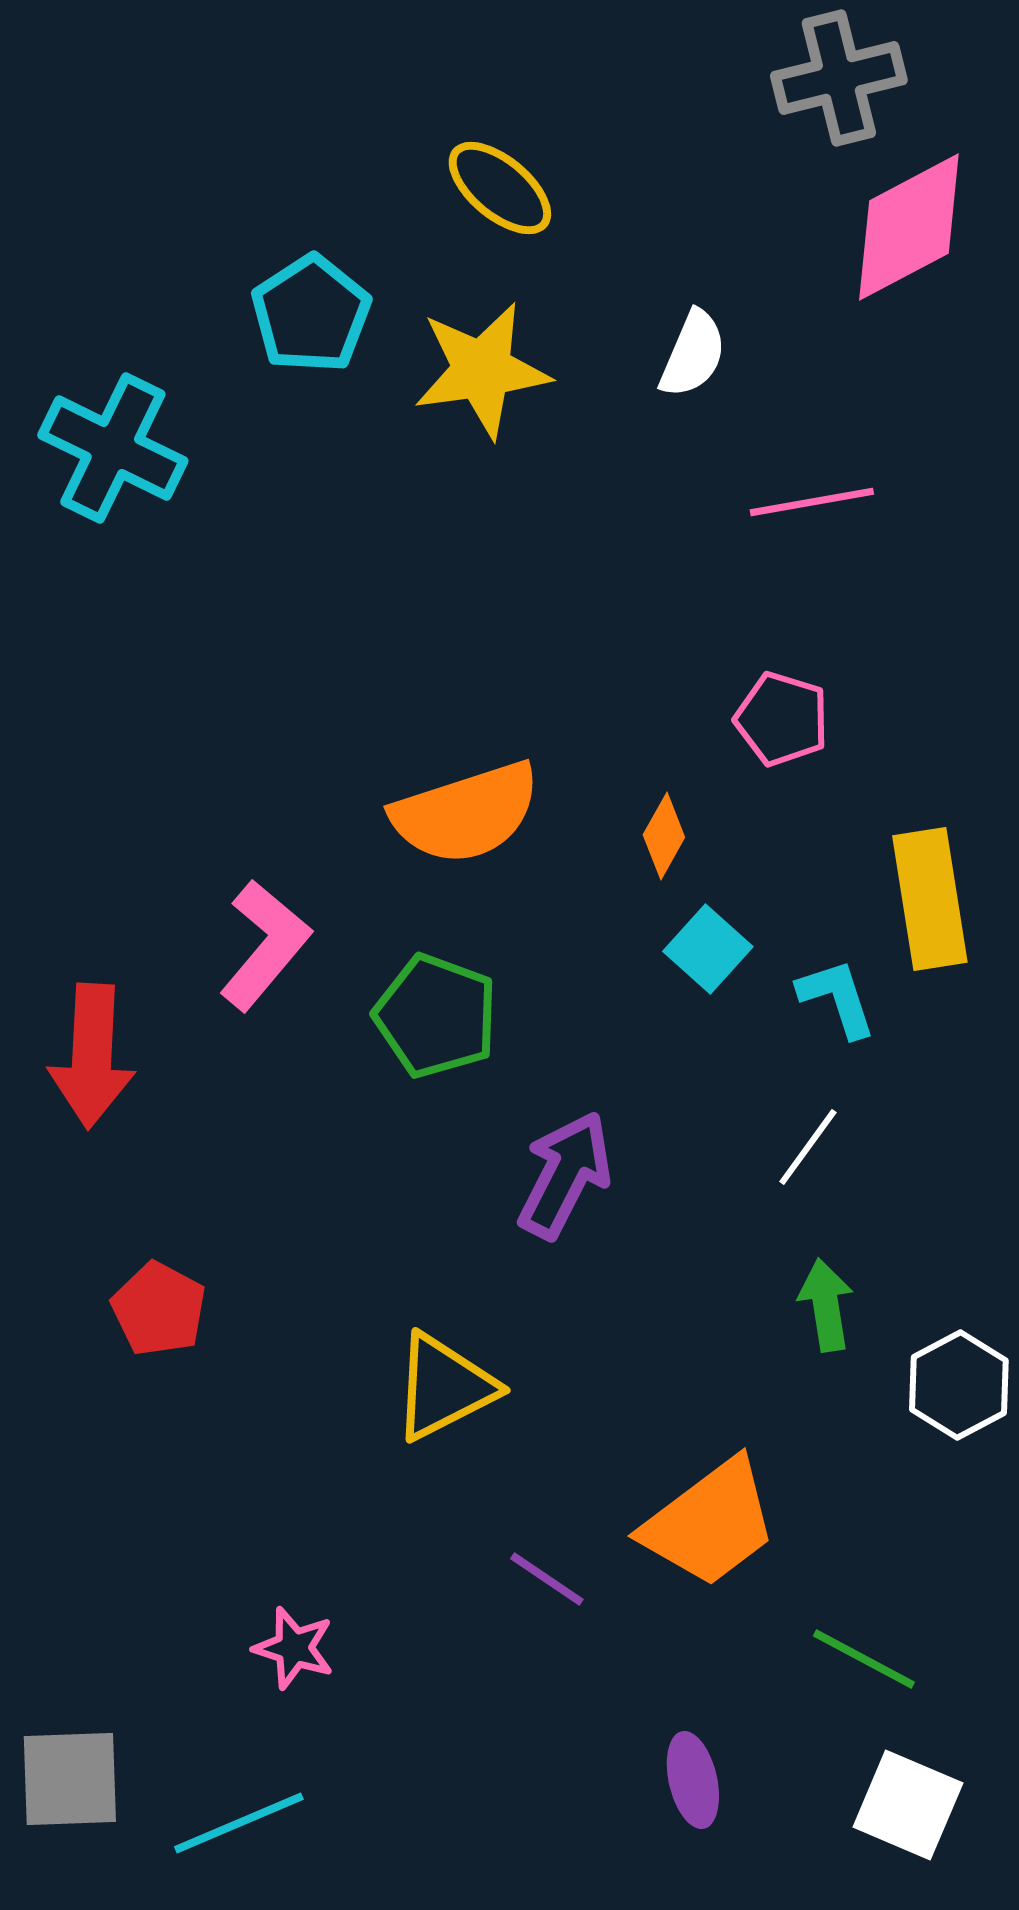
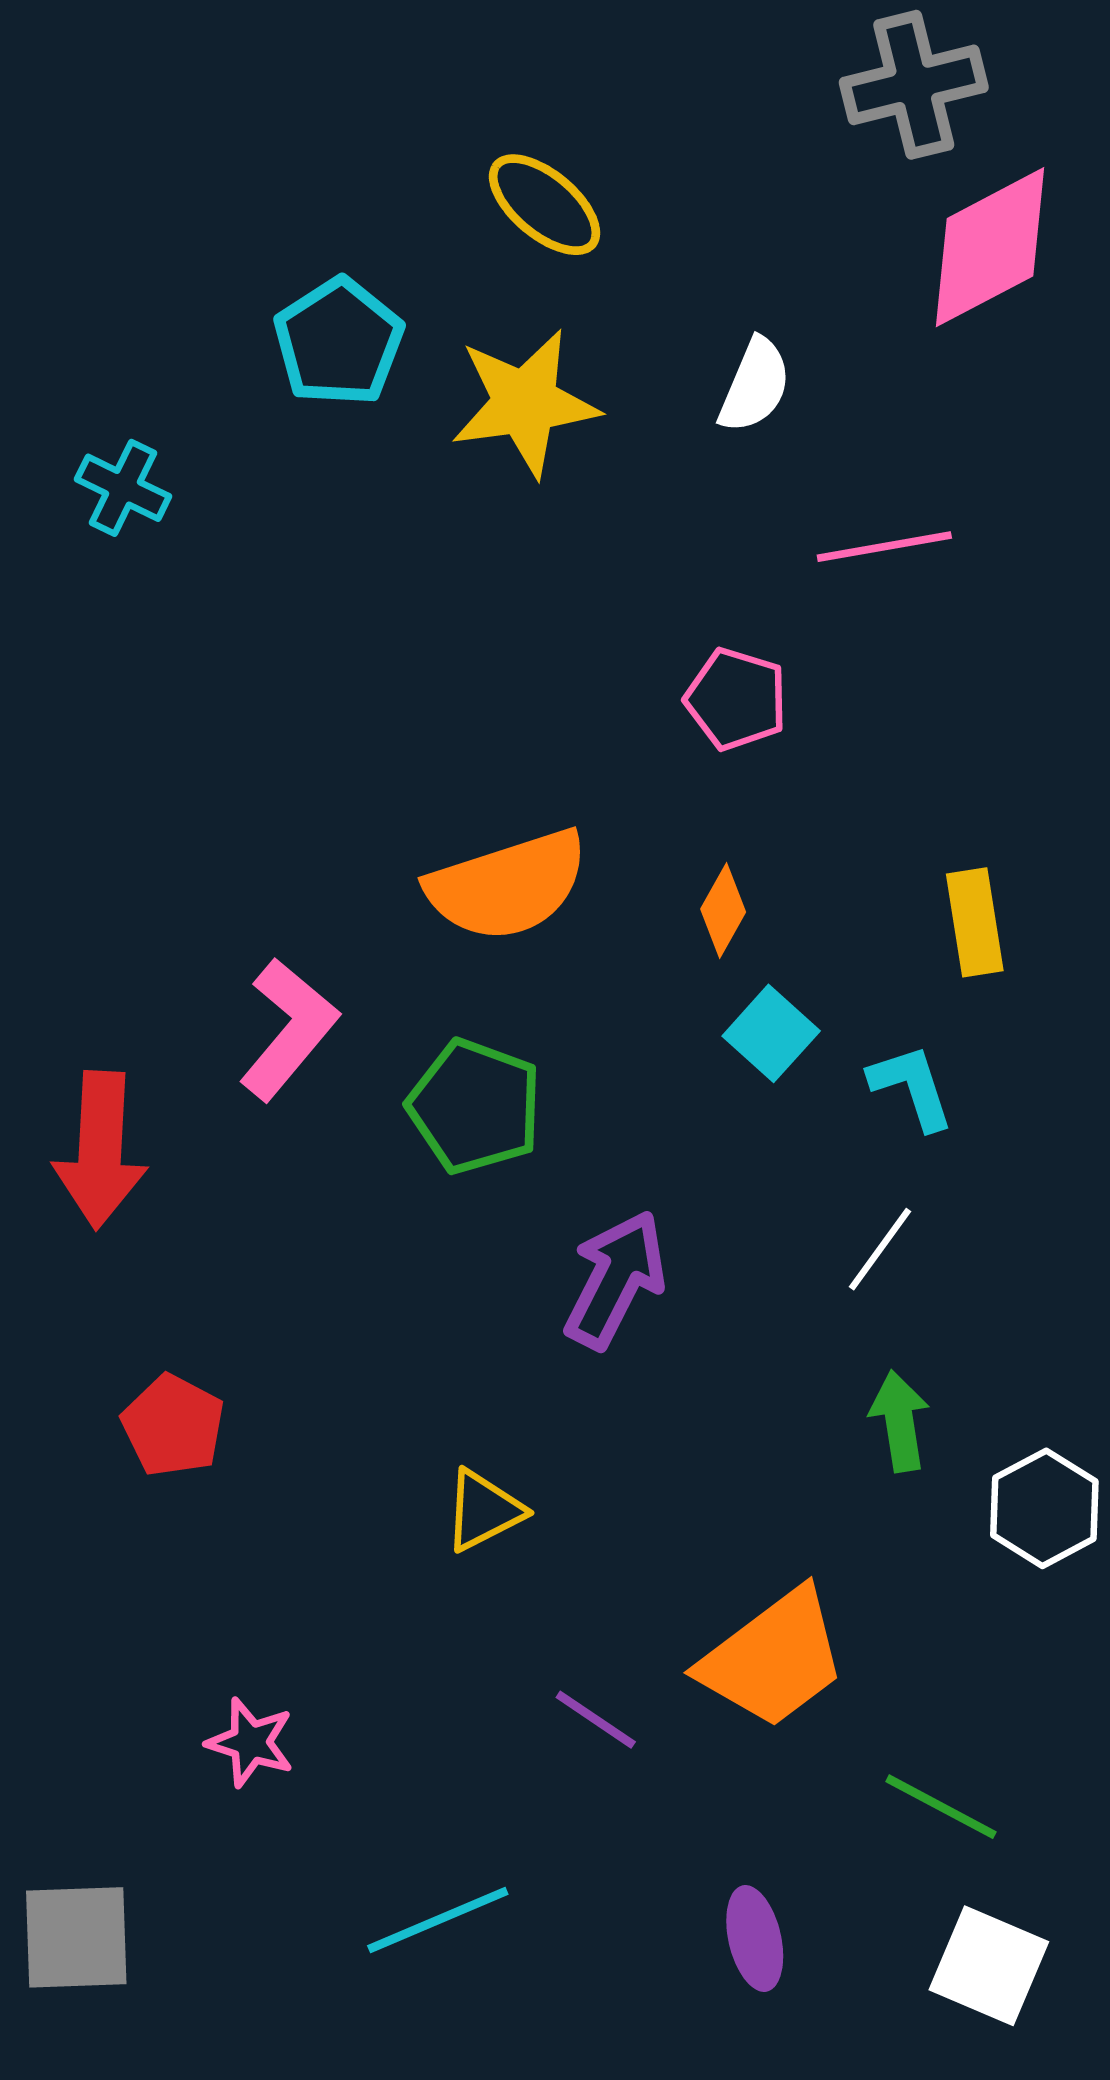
cyan cross: (113, 448) -> (123, 488), size x0.6
pink pentagon: (782, 719) -> (736, 699), moved
yellow rectangle: (930, 899) -> (975, 922), moved, size x0.7
yellow triangle: (444, 1387) -> (484, 1510), size x0.7
pink star: (294, 1648) -> (250, 1742), moved
cyan line: (239, 1823) -> (438, 1920), moved

